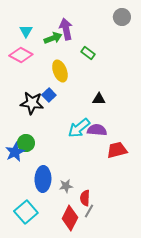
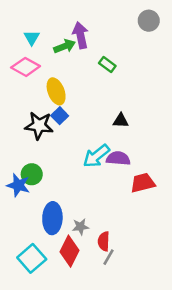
yellow ellipse: (60, 71) -> (56, 91), moved
blue star: (15, 152) -> (18, 185), turned -30
red diamond: (70, 218) -> (69, 251), moved

